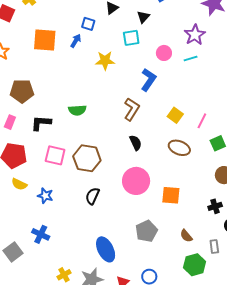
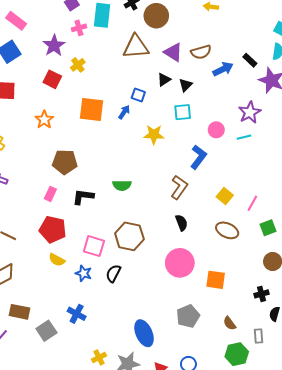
black triangle: (143, 17) -> (186, 85), moved
pink square: (55, 155) -> (94, 246), moved
black semicircle: (92, 196) -> (113, 273), moved

